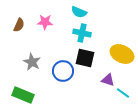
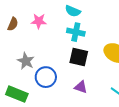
blue circle: (63, 71) -> (46, 77), moved
purple triangle: (108, 80) -> (81, 87), moved

